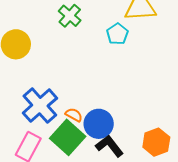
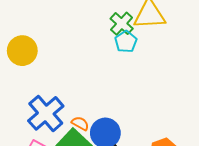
green cross: (70, 16) -> (122, 24), moved

